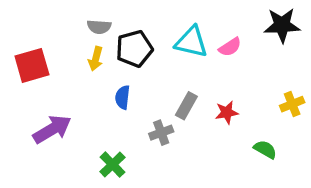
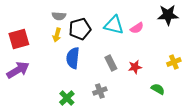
blue semicircle: (123, 97) -> (73, 58), size x1.5
gray rectangle: (186, 106) -> (111, 63), turned -56
purple arrow: (52, 129) -> (18, 70), moved
gray cross: (161, 133) -> (100, 91), moved

